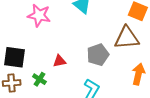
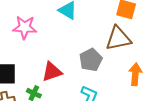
red triangle: (59, 61) -> (52, 72), size x1.5

